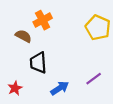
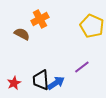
black trapezoid: (38, 63) -> (41, 80), moved
purple line: (94, 79) -> (82, 67), moved

